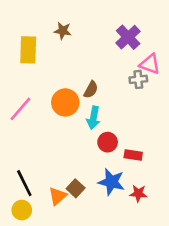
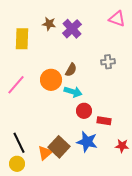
purple cross: (128, 37) -> (72, 29), moved
pink triangle: (150, 64) -> (117, 19), moved
cyan arrow: (93, 118) -> (73, 92), turned -84
brown square: (76, 188) -> (59, 147), size x1.5
red star: (138, 193) -> (122, 146), moved

